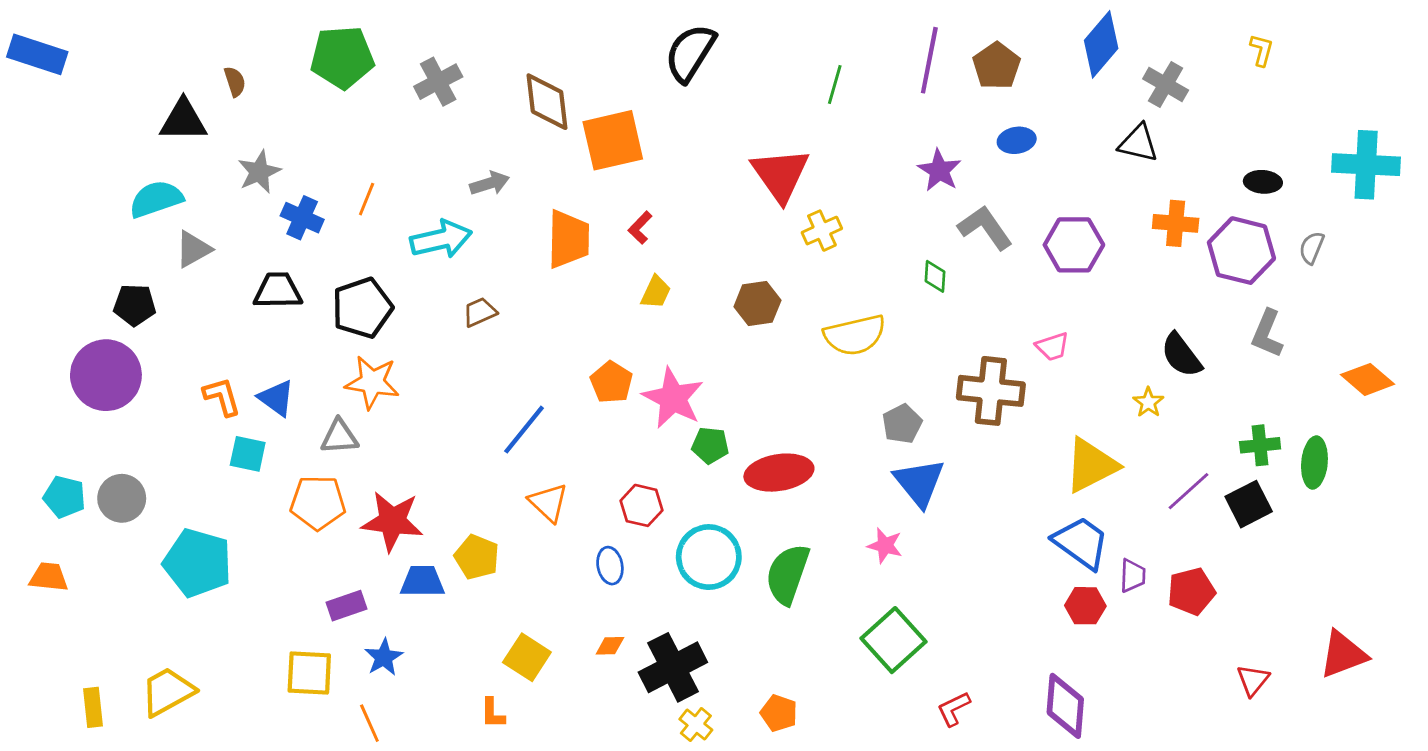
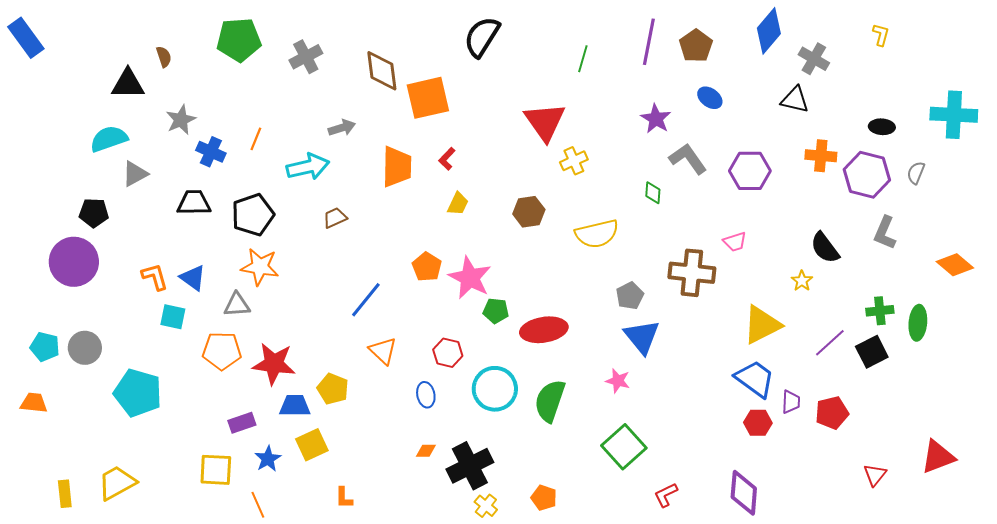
blue rectangle: (37, 54) -> (26, 38), turned 36
blue ellipse: (1017, 140) -> (710, 98), turned 45
yellow square: (527, 657) -> (312, 445), moved, turned 32

